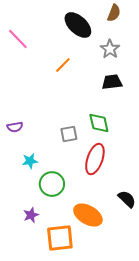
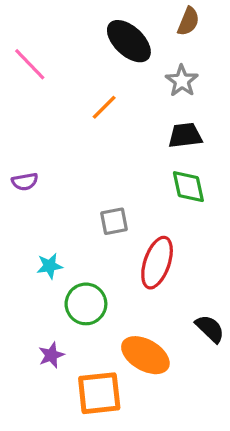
green diamond: (99, 123) -> (188, 187), moved
purple semicircle: (15, 127) -> (25, 182), moved

